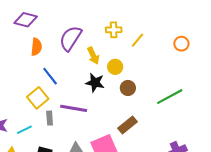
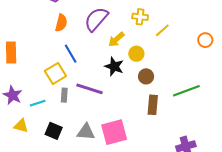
yellow arrow: (93, 56) -> (116, 39), turned 66
brown rectangle: (127, 125) -> (153, 105), moved, turned -54

